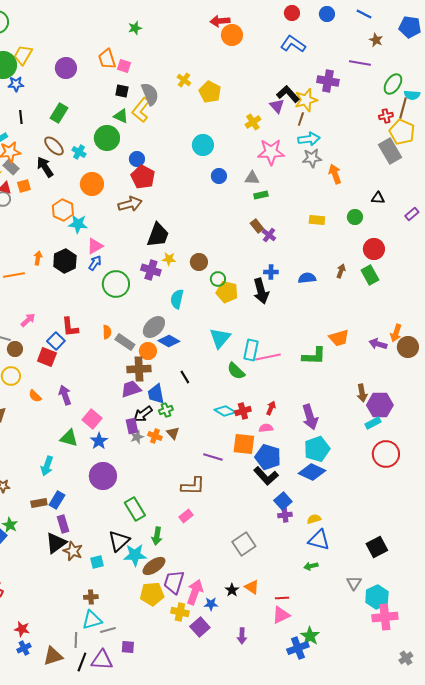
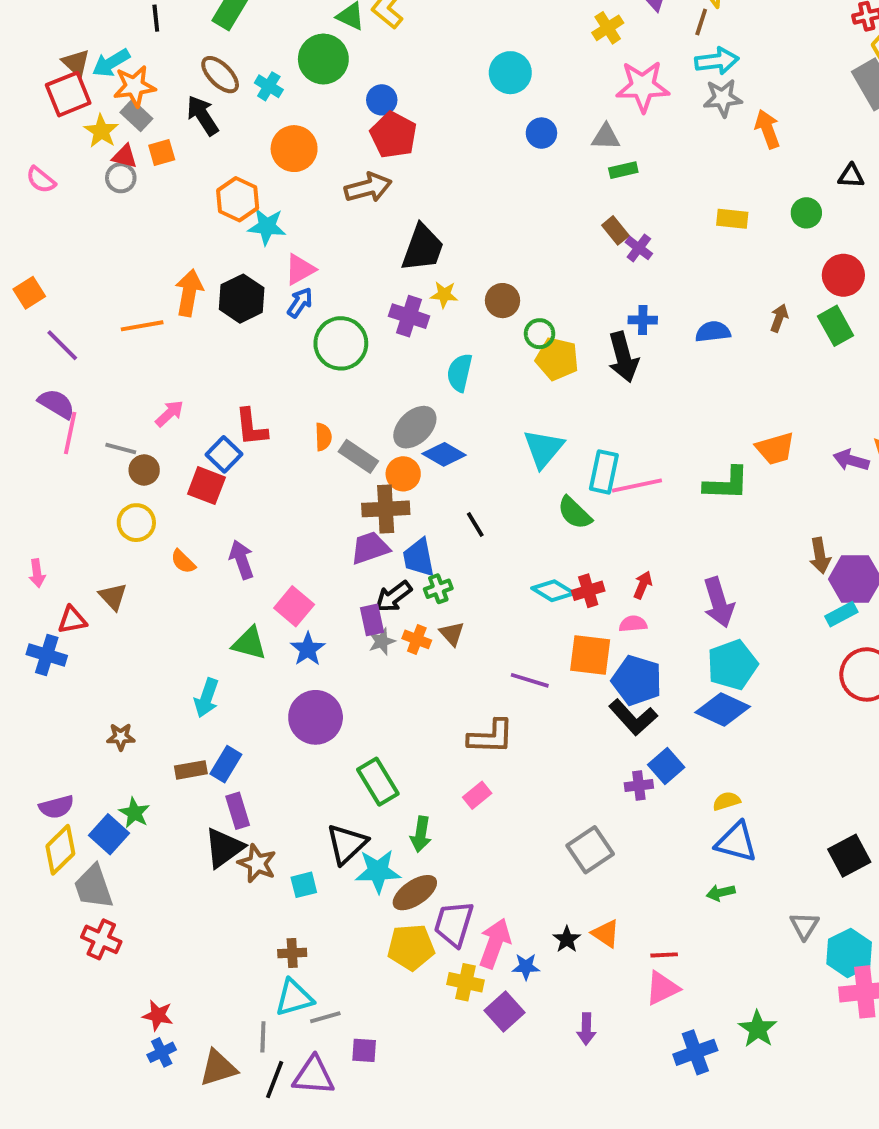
orange arrow: (38, 258) -> (189, 293), size x1.6
purple cross: (285, 515) -> (639, 786), moved
green star: (310, 636) -> (758, 1029), moved

